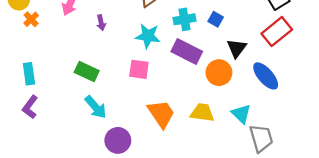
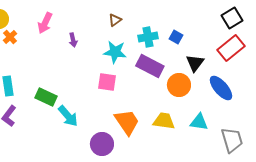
green rectangle: (87, 72) -> (46, 97), moved
cyan triangle: (241, 114) -> (199, 122), turned -36
gray trapezoid: (261, 138) -> (232, 140), moved
purple circle: (118, 140) -> (102, 144), moved

